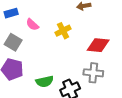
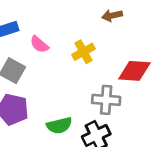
gray cross: (93, 73) -> (106, 100), moved

